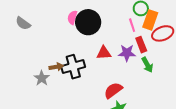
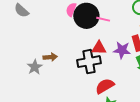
pink line: (132, 25) -> (103, 19), moved, turned -64
black cross: (73, 67) -> (89, 62), moved

